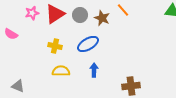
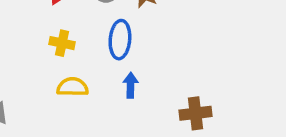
blue ellipse: (88, 44) -> (120, 40), turned -55

